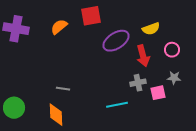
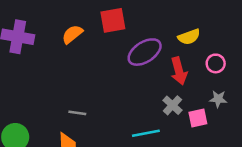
gray cross: (138, 83) -> (173, 105), turned -35

